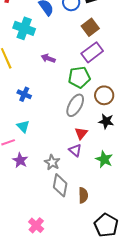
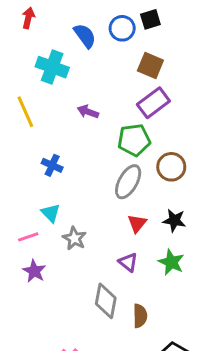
brown square: (90, 27) -> (150, 66), turned -30
black star: (106, 121) -> (174, 220), moved
purple triangle: (75, 150) -> (128, 262), moved
purple star: (20, 160) -> (34, 271), moved
gray star: (52, 162) -> (74, 238), moved

